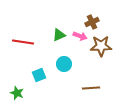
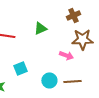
pink arrow: (80, 36) -> (66, 55), moved
cyan circle: (64, 64) -> (49, 80), moved

